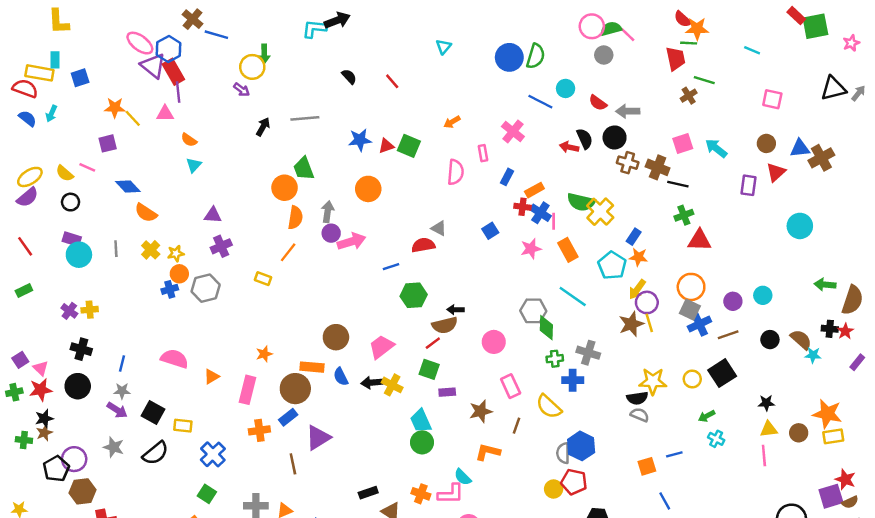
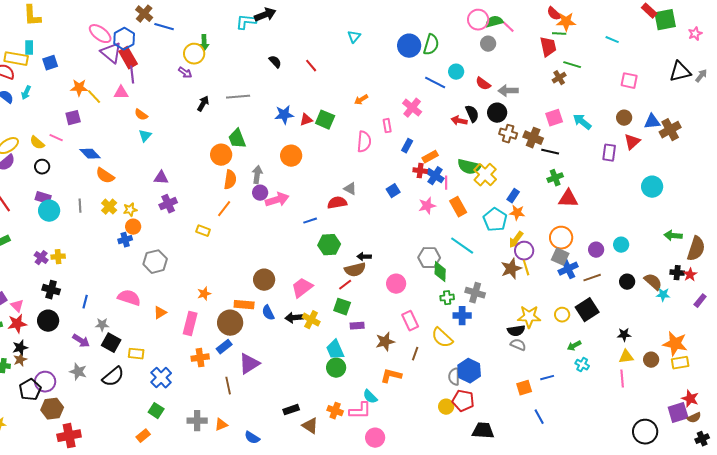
gray hexagon: (206, 288) -> (155, 262), moved
gray star: (122, 391) -> (102, 325), moved

